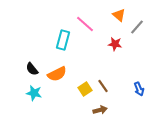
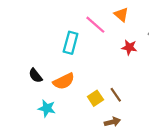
orange triangle: (119, 15) -> (121, 15), moved
cyan star: (34, 93) -> (47, 108), moved

